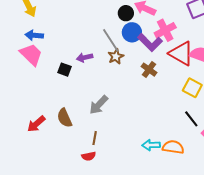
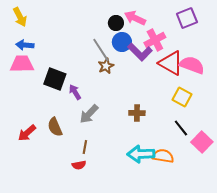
pink trapezoid: (31, 54) -> (22, 64), turned -45
purple arrow: (85, 57) -> (75, 92), moved, turned 70
black square: (64, 70) -> (55, 79), size x1.6
brown cross: (149, 70) -> (137, 113), moved, turned -35
cyan arrow: (151, 145) -> (141, 154), size x1.5

